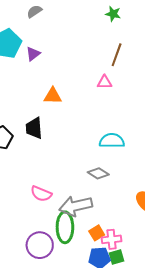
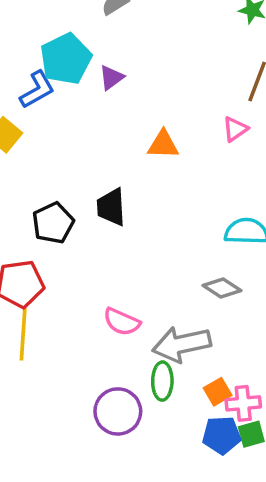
pink triangle: (104, 82) -> (235, 129), turned -35
orange triangle: (53, 96) -> (163, 145), moved
green ellipse: (65, 227) -> (162, 381), size x0.7

